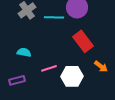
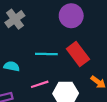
cyan line: (54, 17) -> (46, 54), moved

